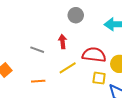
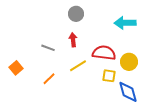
gray circle: (76, 15) -> (76, 14), moved
orange line: (38, 81) -> (49, 79), turned -40

